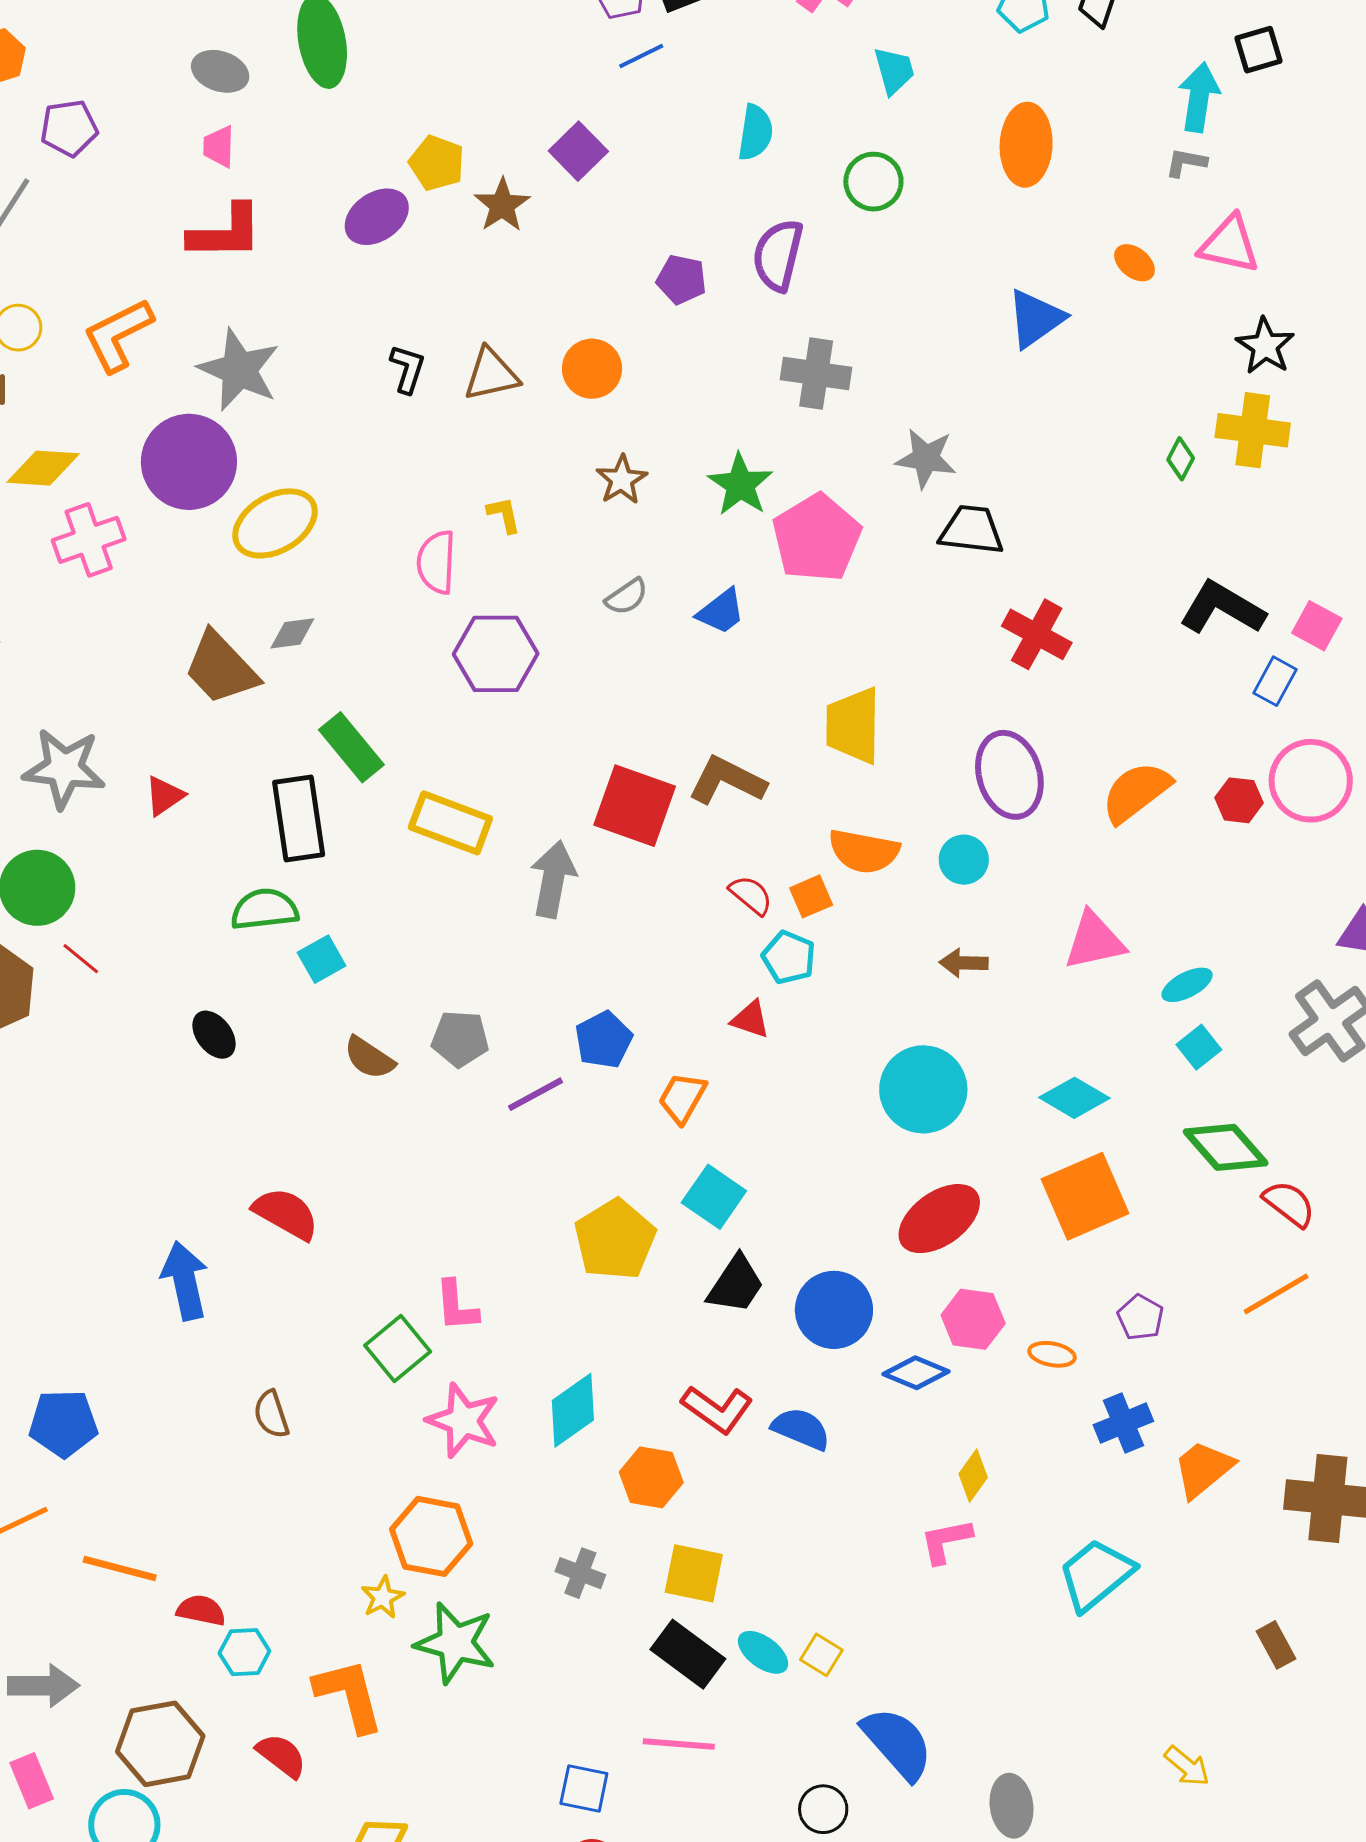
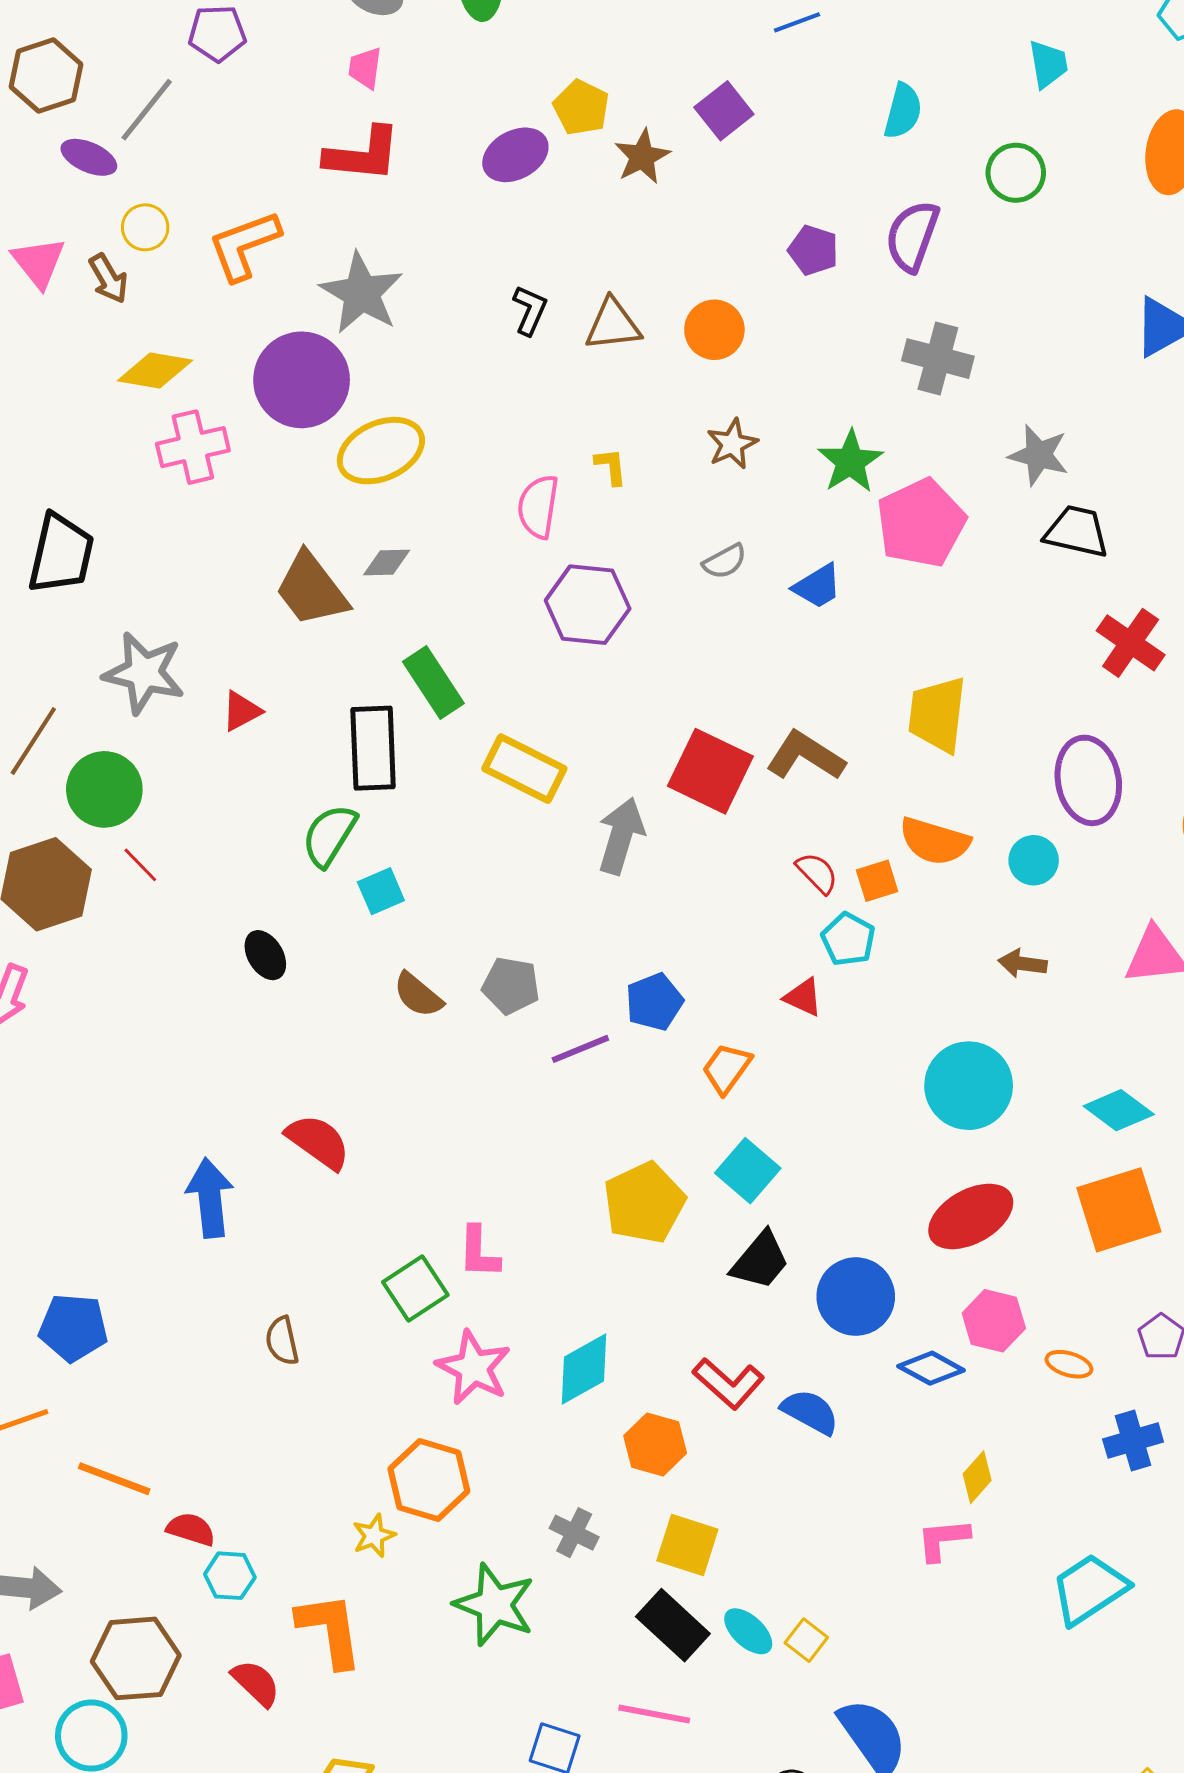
green semicircle: (265, 909) -> (329, 835), turned -58
green star: (455, 1643) -> (495, 1605), moved

